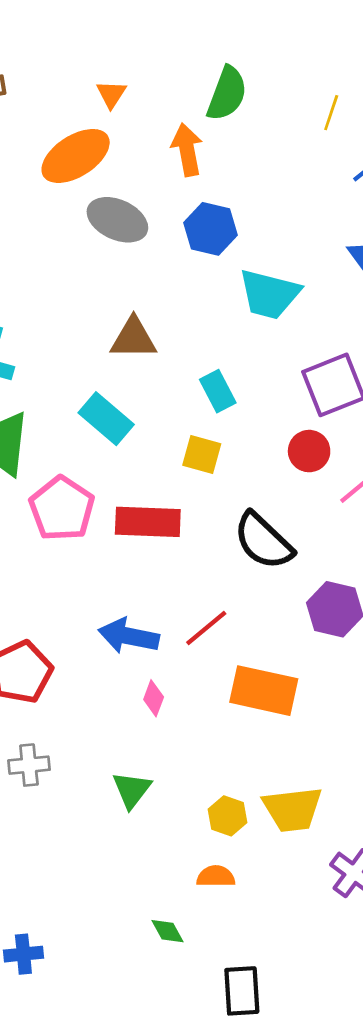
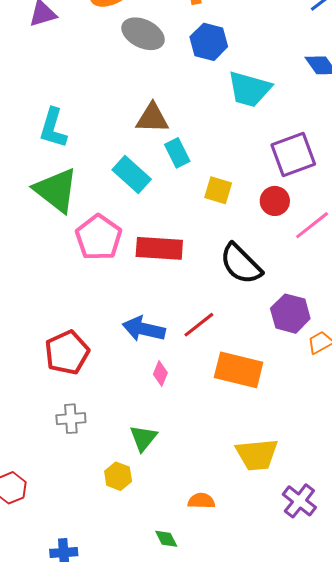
cyan rectangle: (218, 391) -> (177, 153), moved
yellow square: (202, 455) -> (218, 190), moved
yellow hexagon: (228, 816) -> (118, 476), moved

